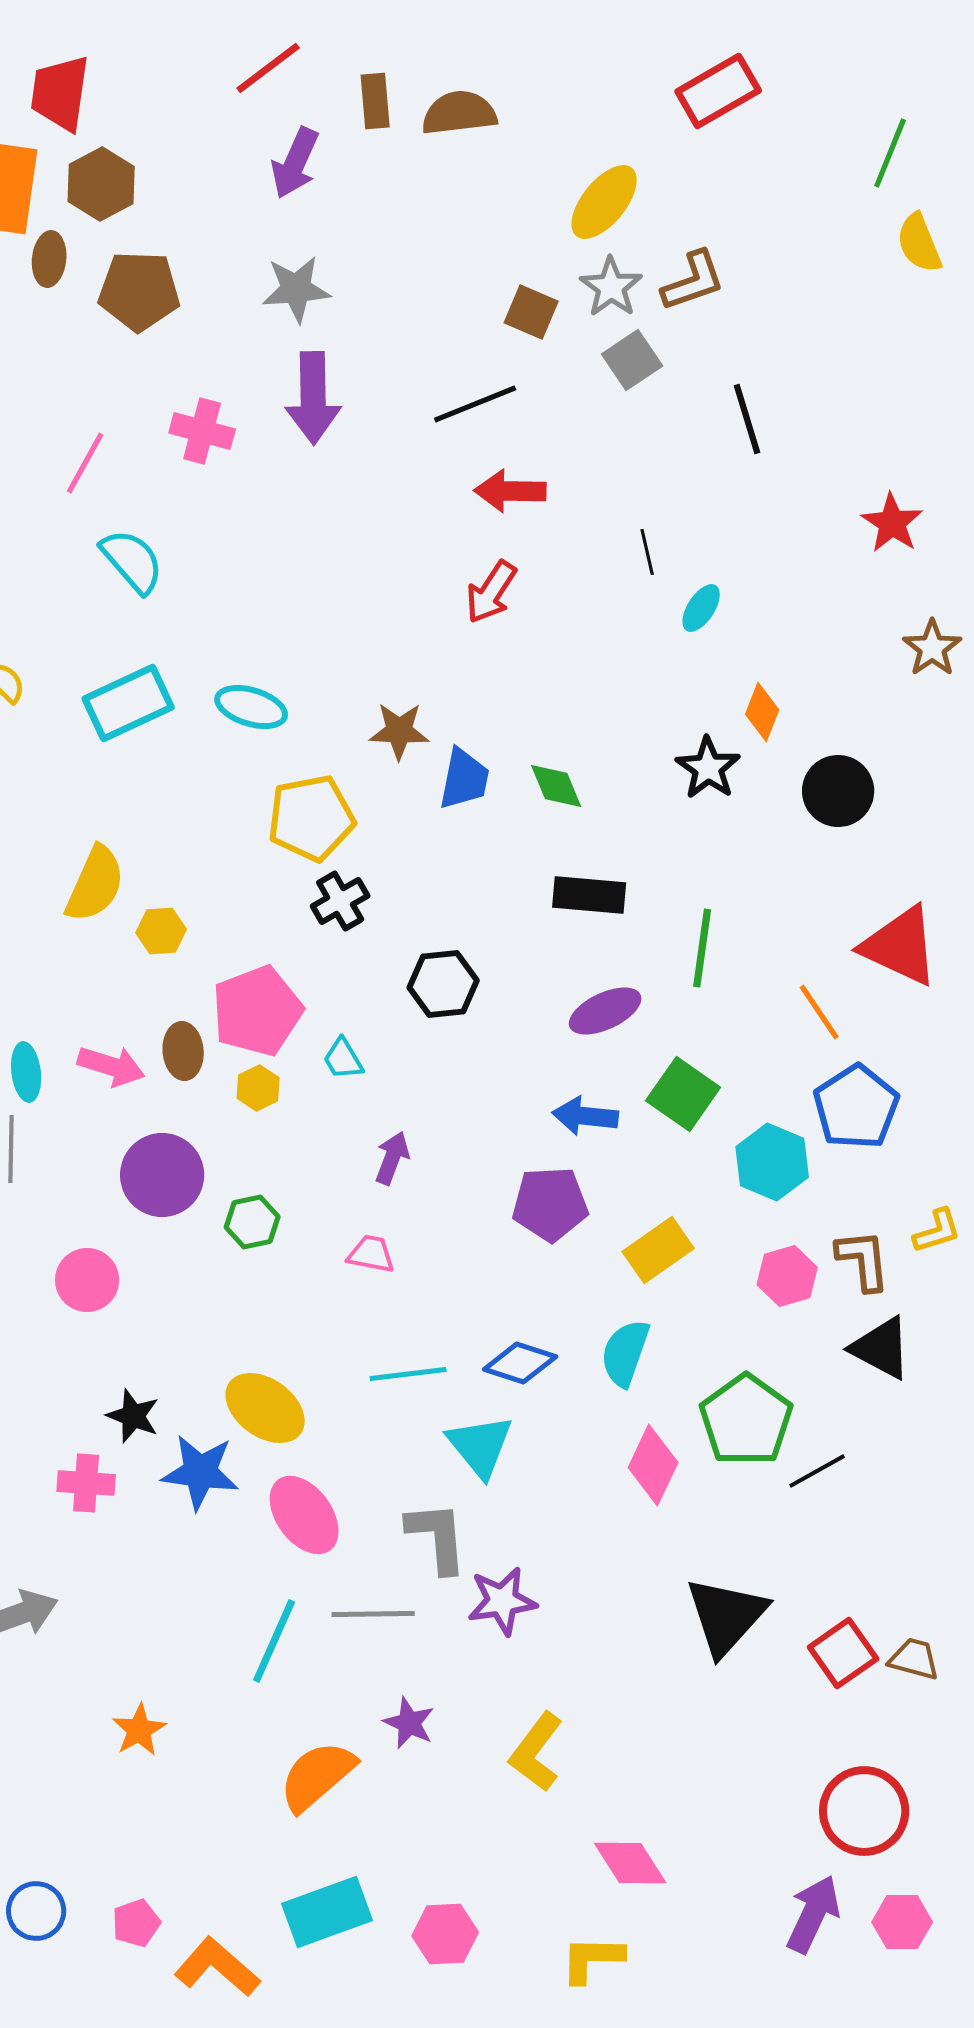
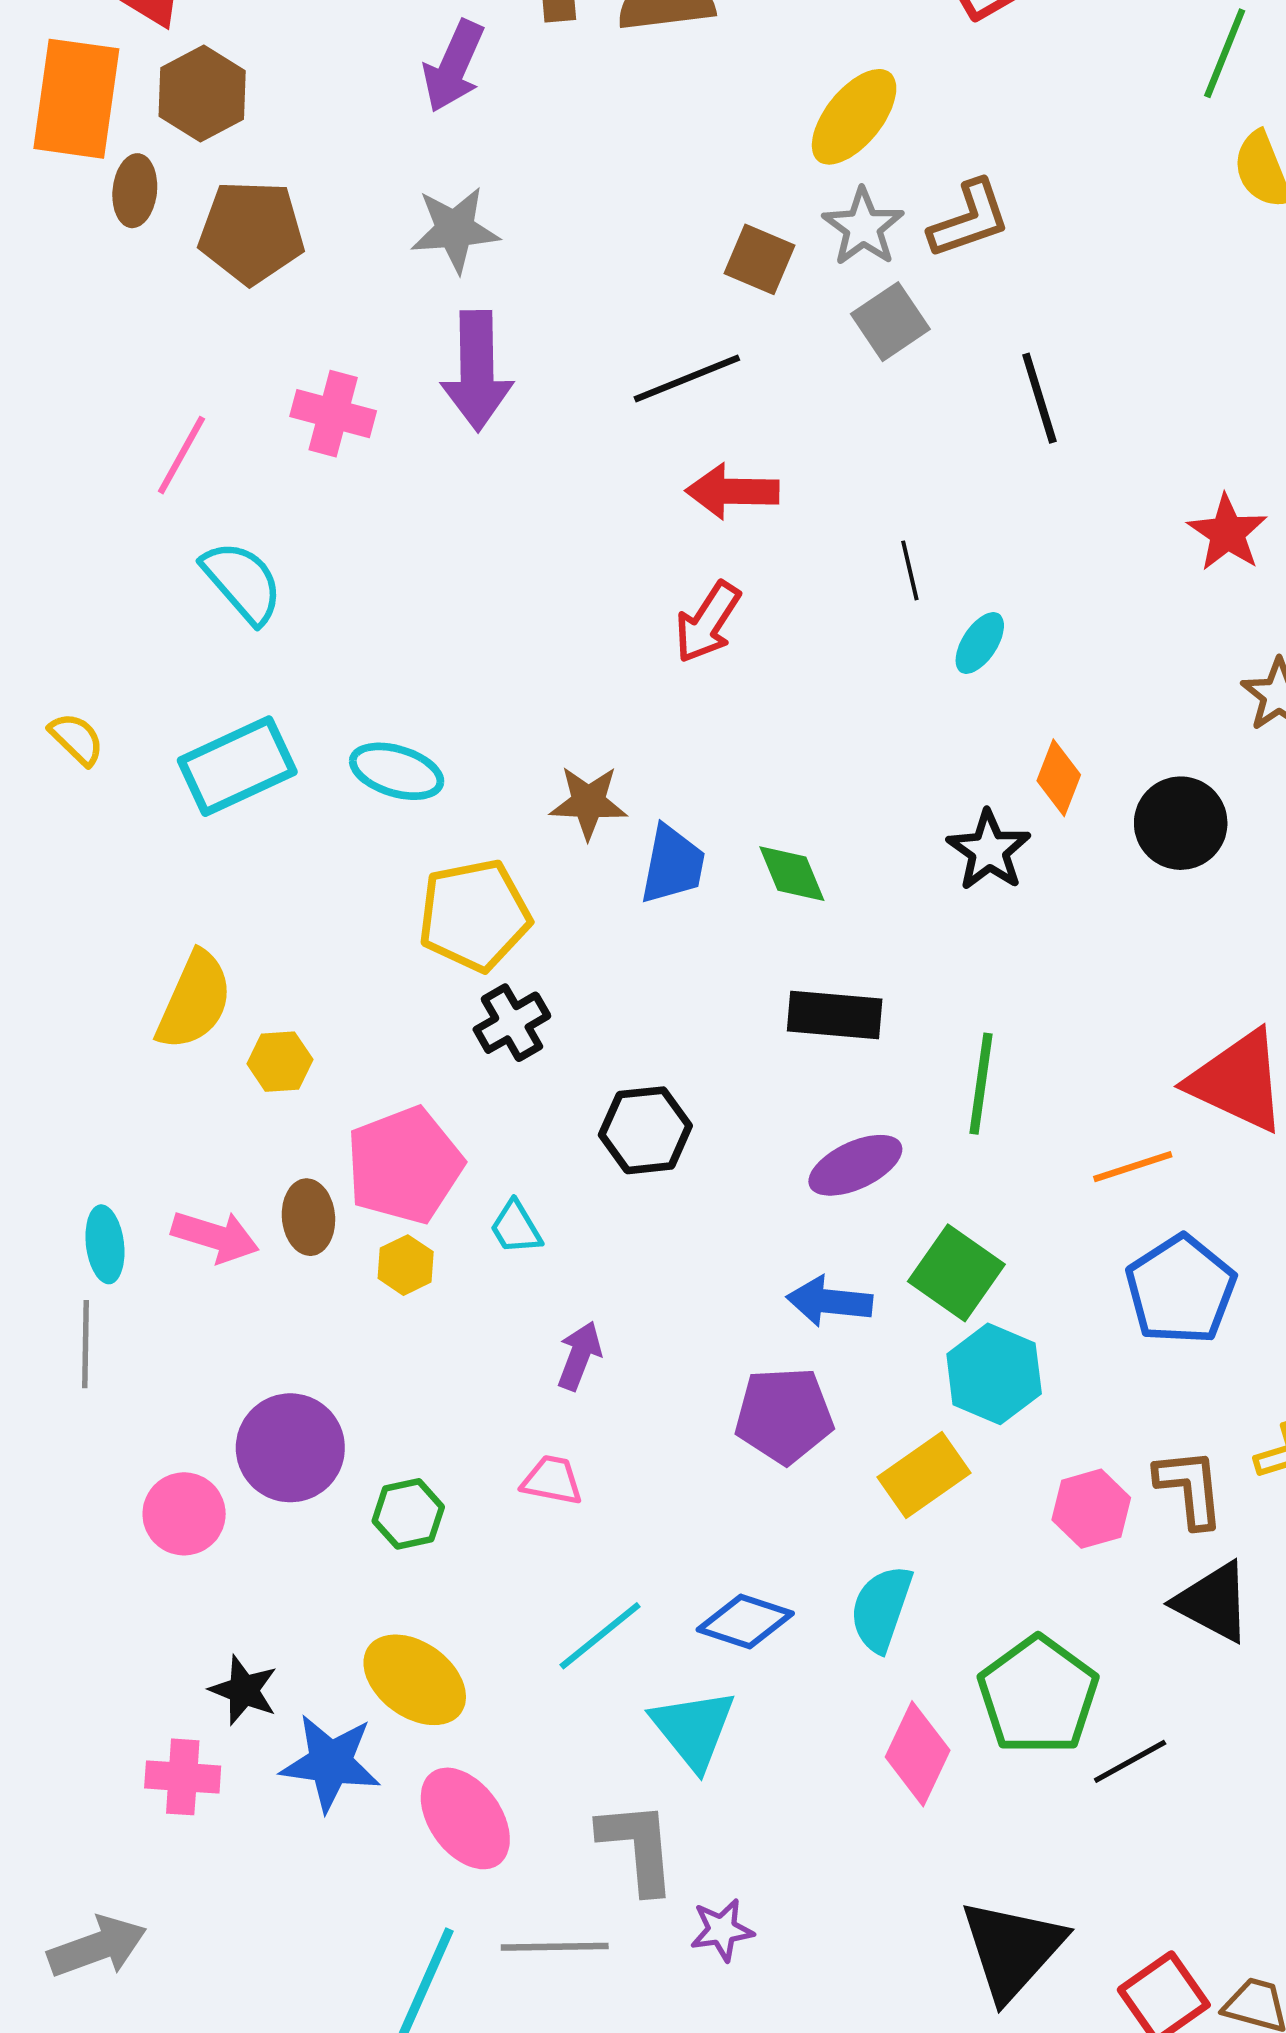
black circle: (838, 791) -> (1181, 823), moved
orange line: (819, 1012) -> (1133, 1167), turned -74
cyan hexagon: (772, 1162) -> (994, 1374), moved
purple circle: (162, 1175) -> (290, 1448), moved
green hexagon: (252, 1222) -> (408, 1514), moved
cyan line: (408, 1374) -> (600, 1636), turned -32
purple star: (502, 1601) -> (722, 1930), size x0.7

